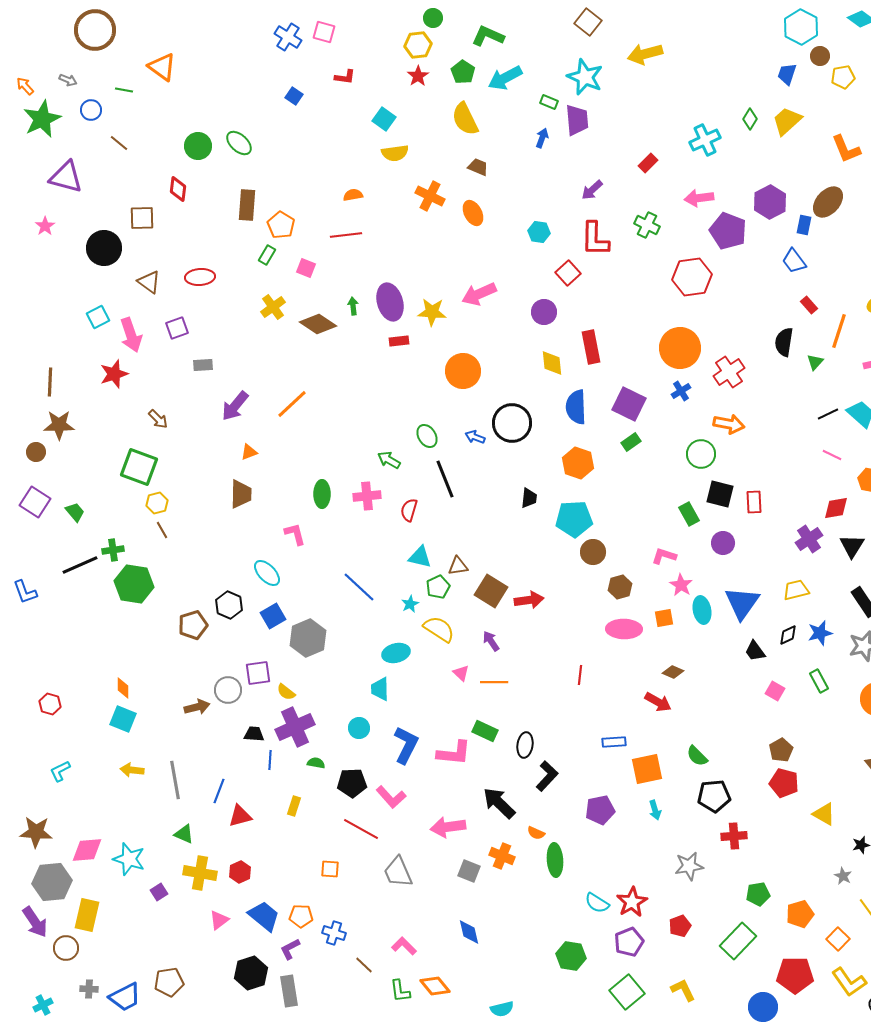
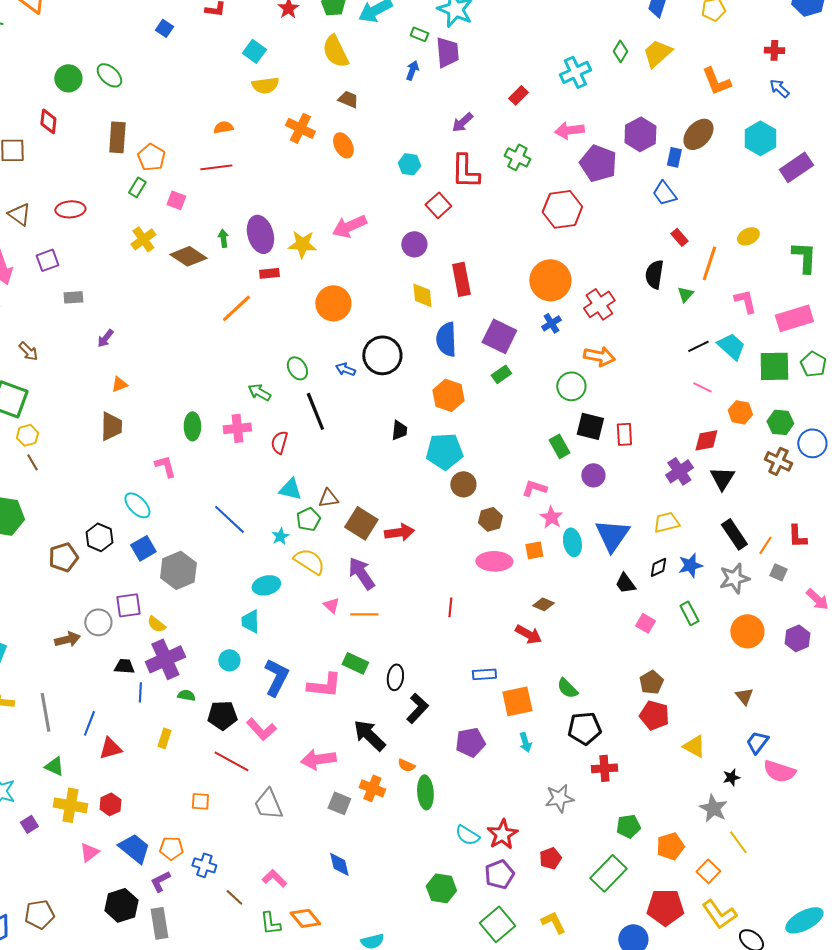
orange line: (292, 404) -> (236, 308), moved
purple arrow: (235, 406) -> (105, 338), size x0.6
purple arrow: (491, 641) -> (361, 573), size x1.6
gray star: (843, 876) -> (713, 808), size x1.6

